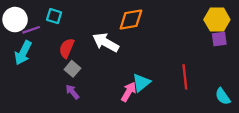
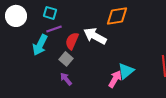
purple line: (31, 30) -> (54, 29), moved
red semicircle: (67, 48) -> (72, 41), moved
cyan arrow: (23, 53) -> (40, 45), moved

